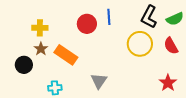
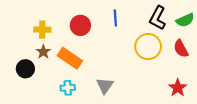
red circle: (87, 24) -> (80, 25), moved
cyan cross: (55, 88) -> (68, 88), moved

